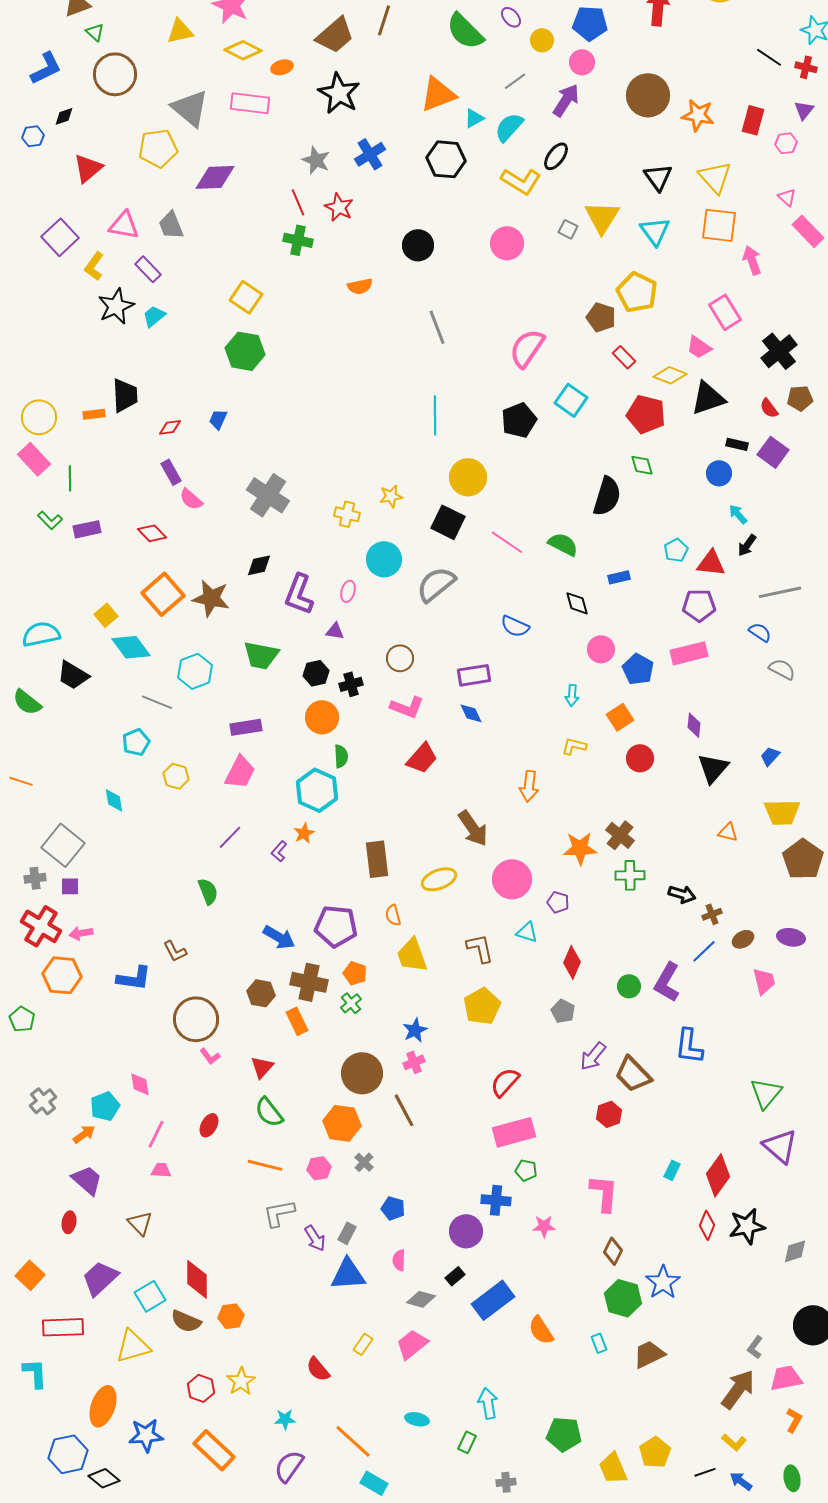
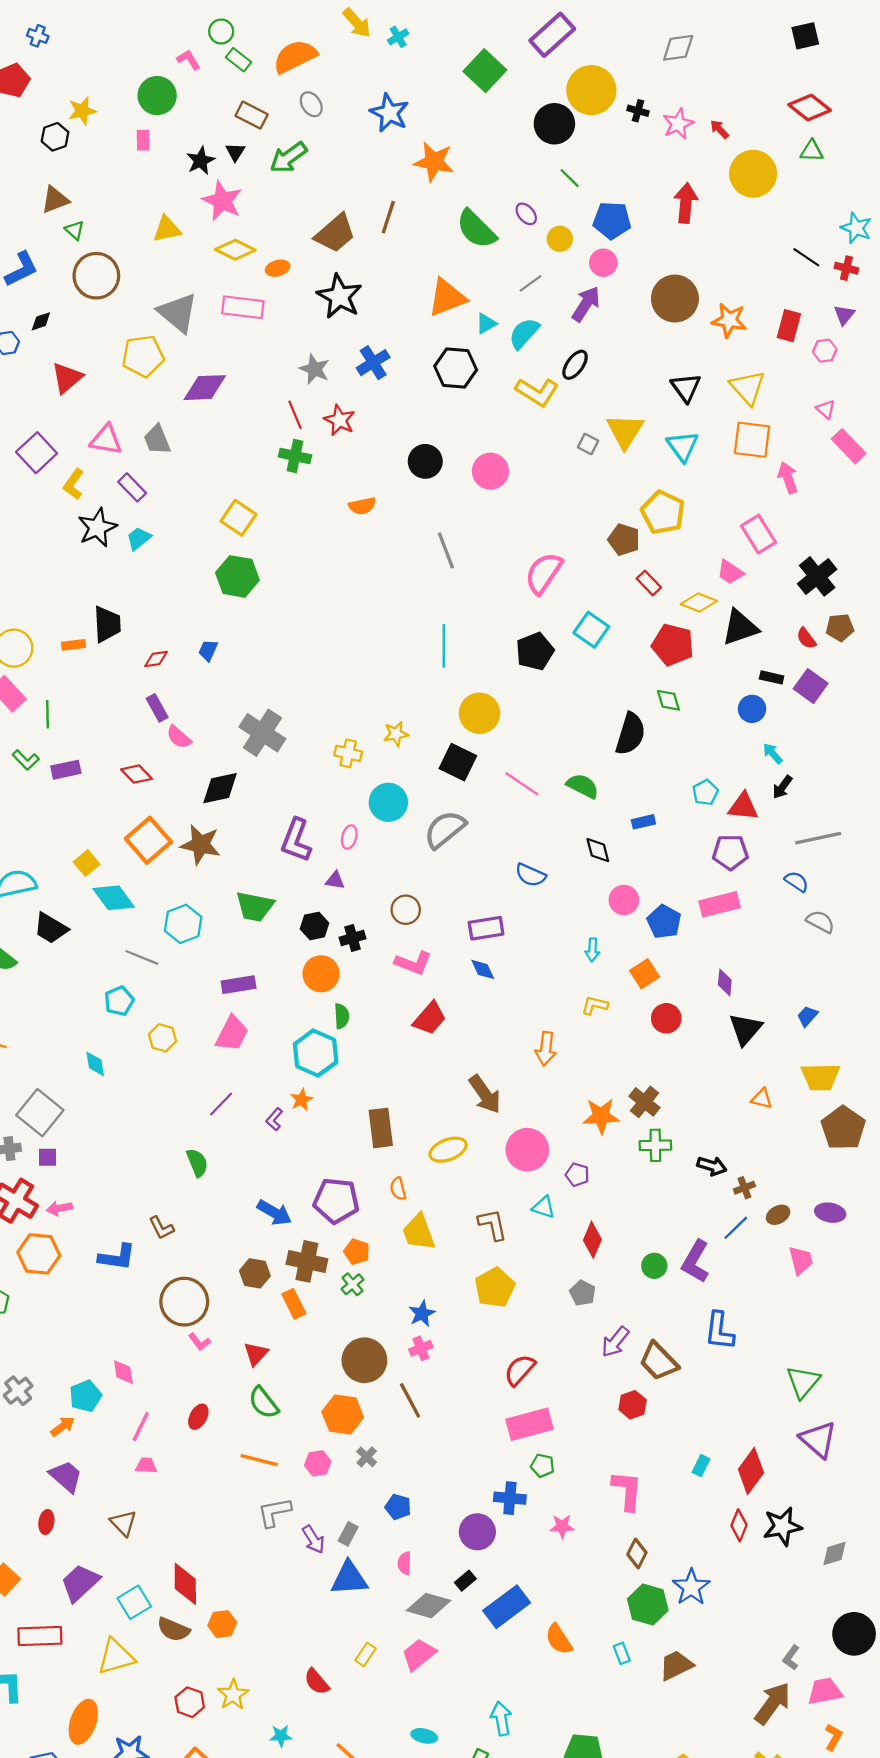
pink circle: (507, 243) -> (490, 471), moved
black diamond: (259, 565) -> (220, 788), moved, size x1.4
gray diamond: (421, 1299) -> (428, 1606), size x1.4

